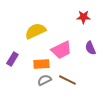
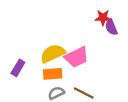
yellow semicircle: (35, 31) -> (53, 54), moved
purple semicircle: (90, 48) -> (111, 27), moved

